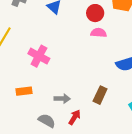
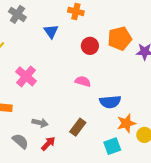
pink semicircle: (99, 33) -> (83, 81), moved

